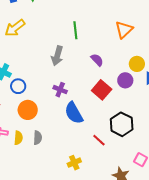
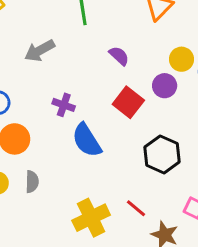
gray arrow: (57, 56) -> (40, 51), moved, turned 48
red line: (99, 140) -> (136, 208), moved
yellow cross: (74, 163) -> (91, 218), size x1.6

